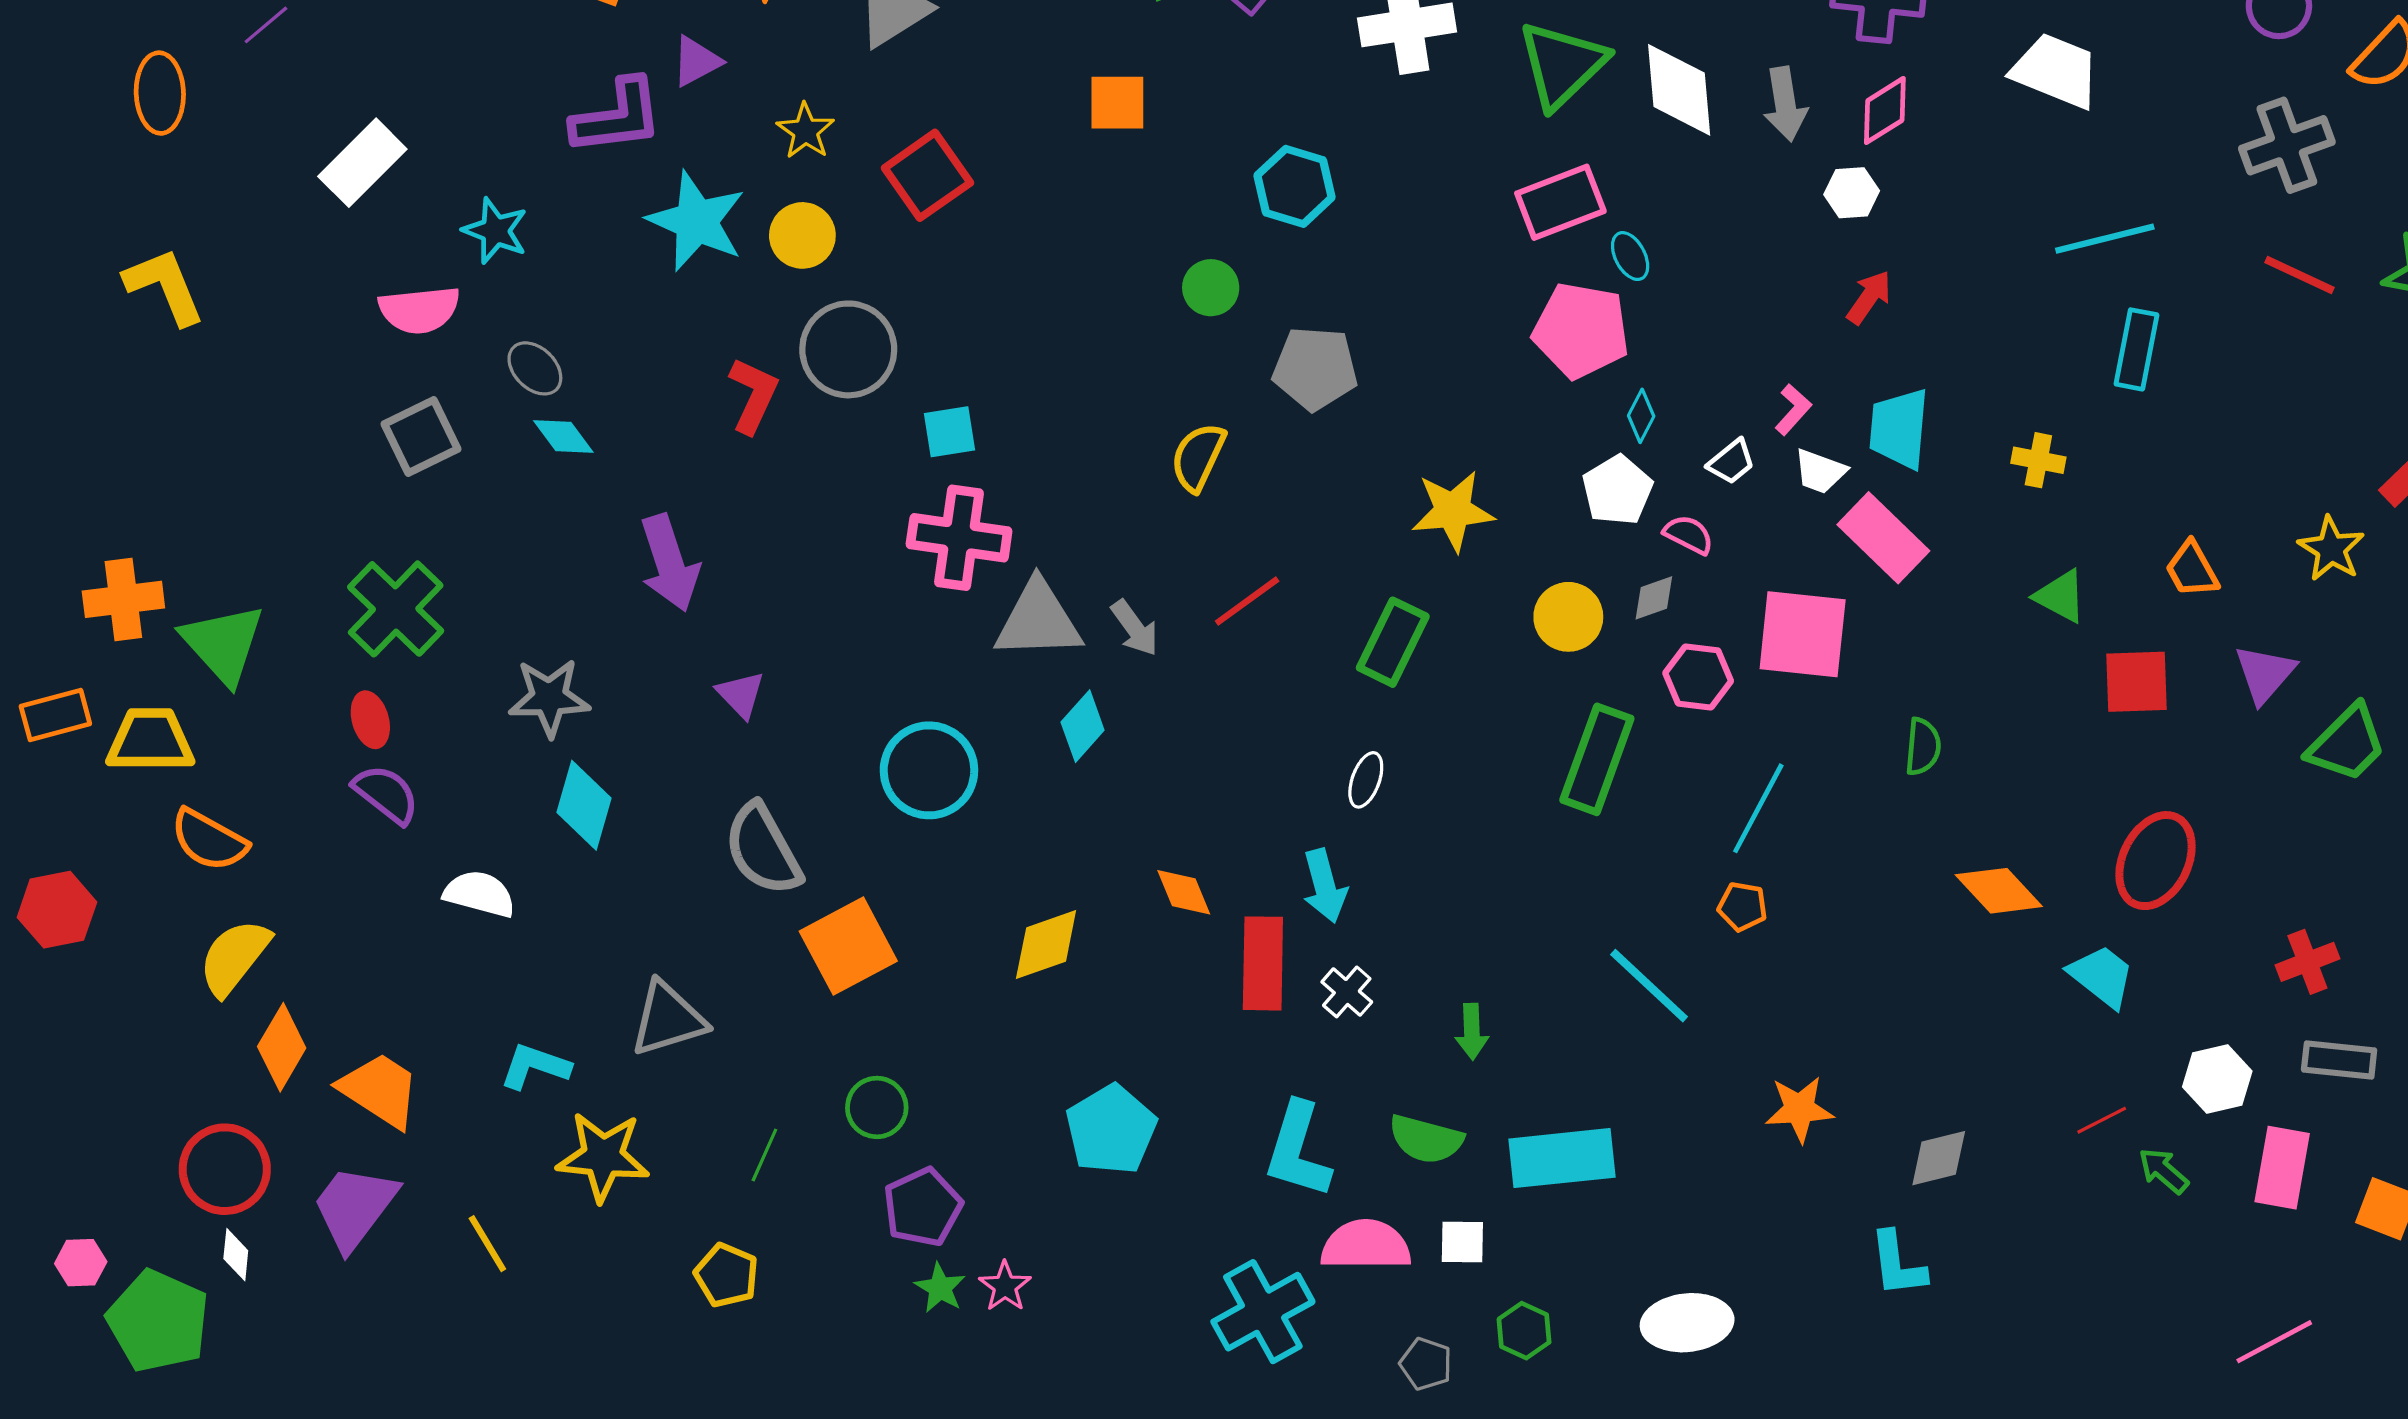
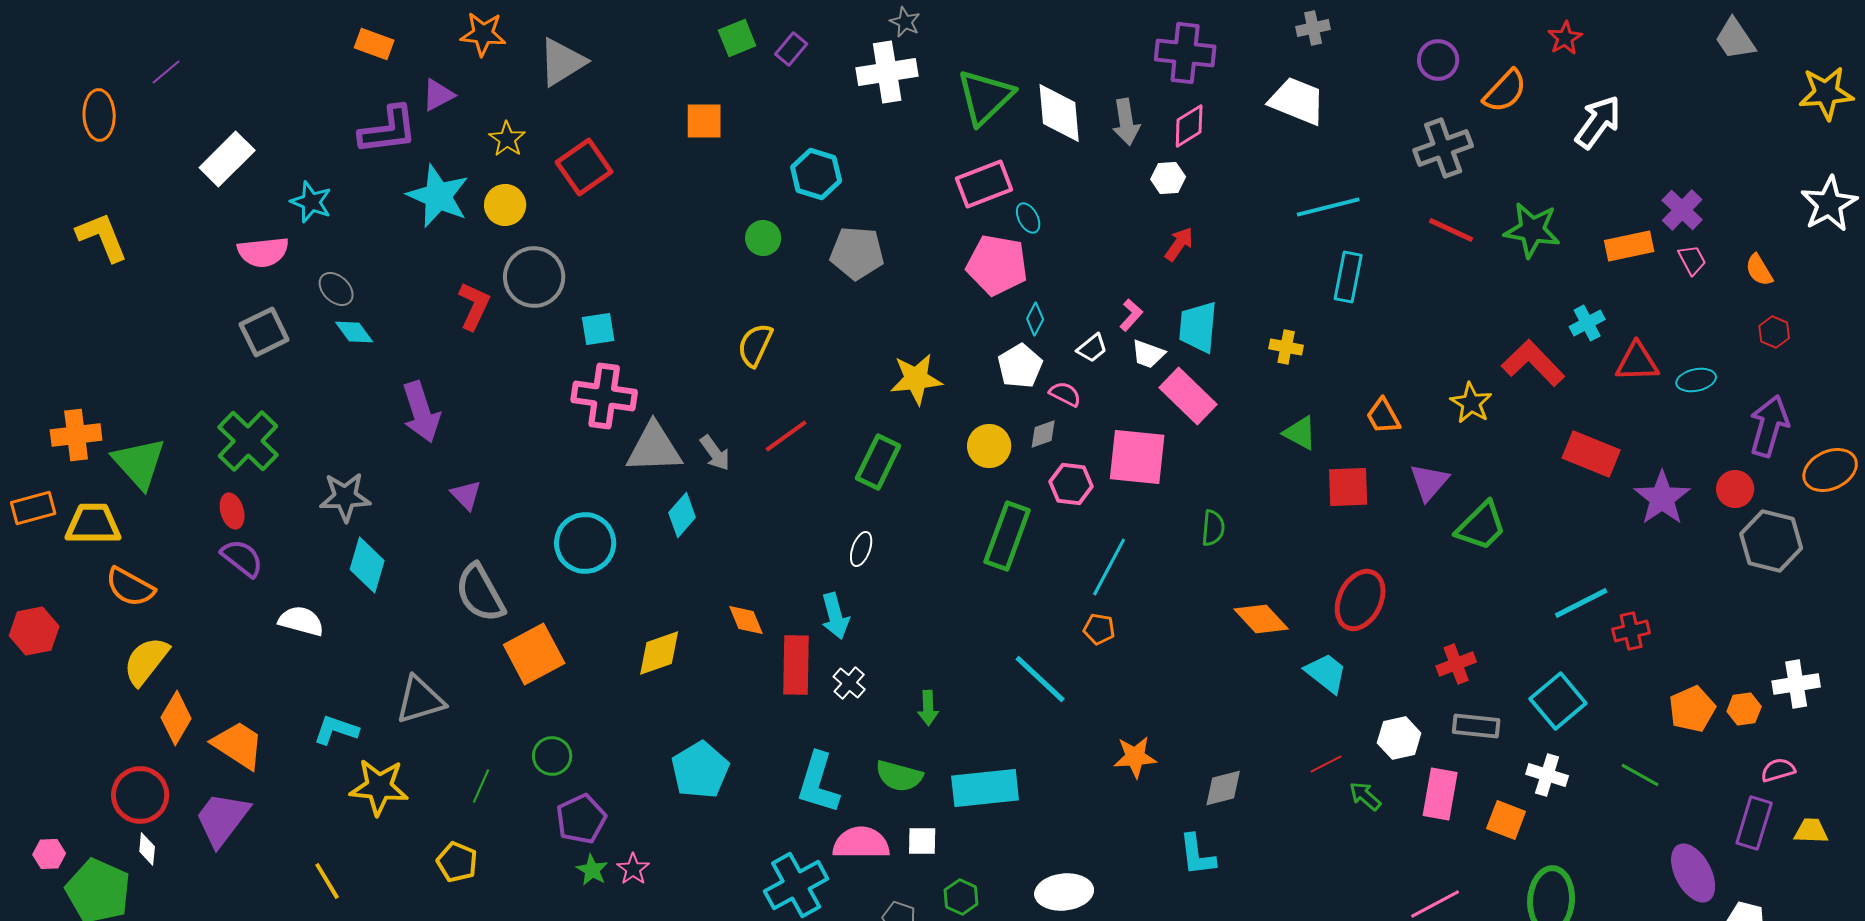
gray pentagon: (1315, 368) -> (857, 253), moved
yellow line: (487, 1244) -> (327, 881), moved

